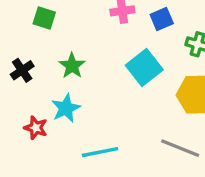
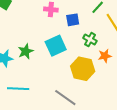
green star: (72, 66) -> (26, 51), moved

